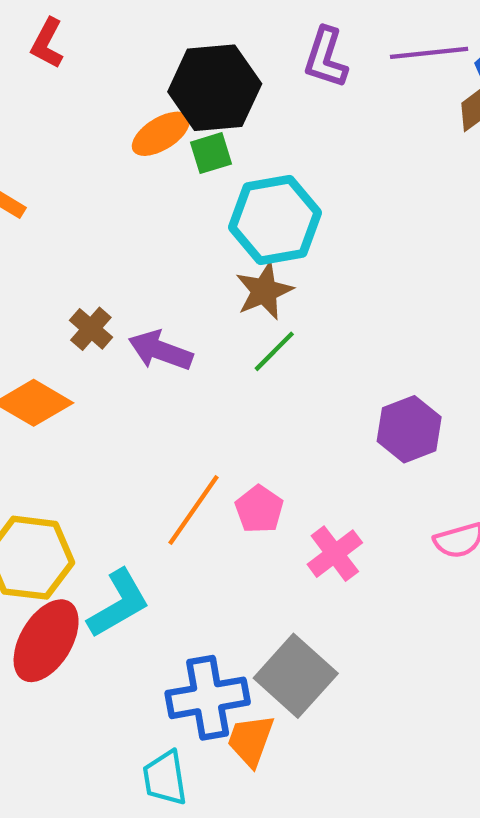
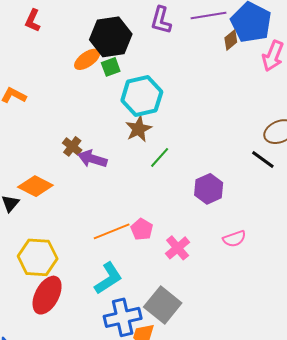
brown cross: (91, 329) -> (72, 146), moved
green line: (274, 351) -> (160, 157), moved
orange line: (193, 510) -> (112, 231), turned 36
cyan L-shape: (118, 604) -> (108, 278), moved

